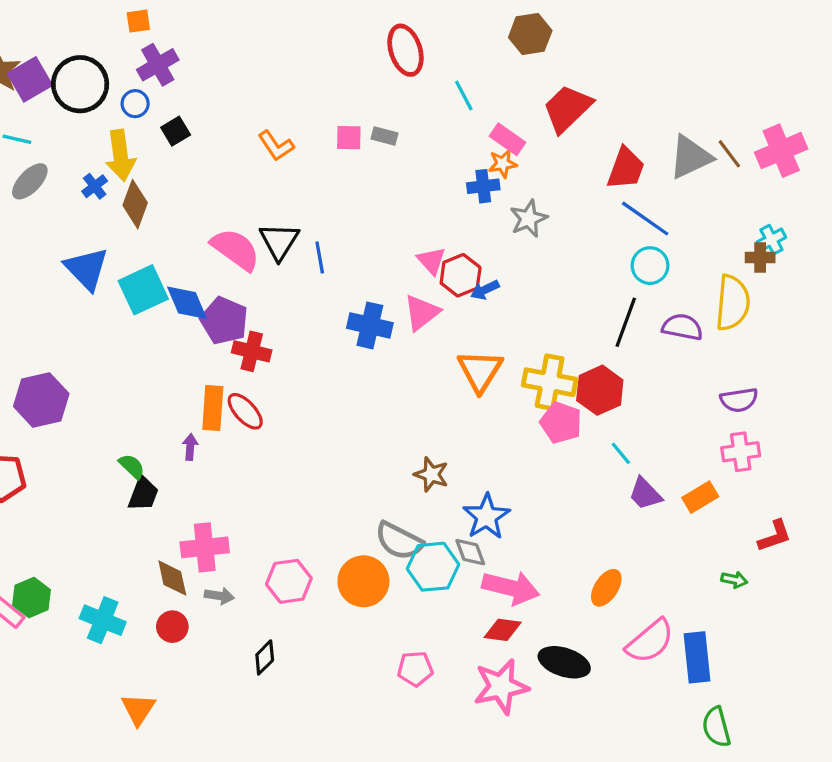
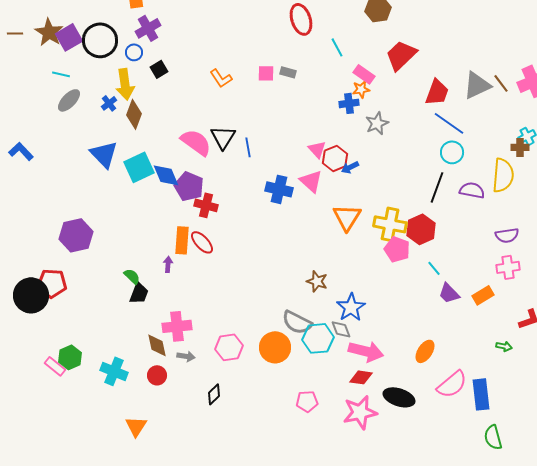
pink triangle: (422, 313) -> (311, 181), turned -40

